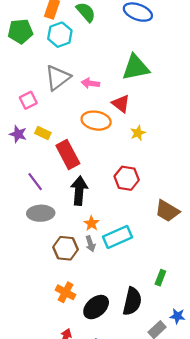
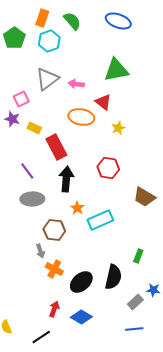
green pentagon: (20, 31) -> (14, 38), turned -30
purple star: (18, 134) -> (12, 119), moved
gray arrow: (90, 244) -> (40, 251), moved

